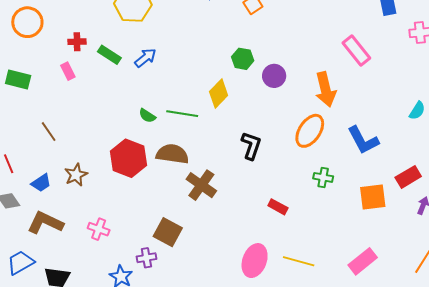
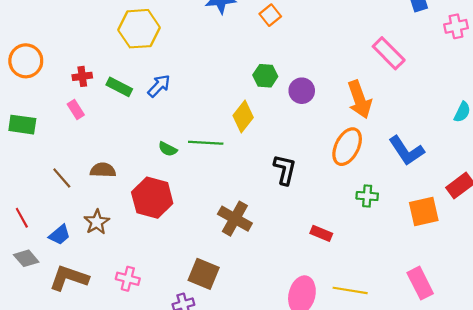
brown semicircle: (172, 154) -> (103, 170), moved, size x0.7
pink rectangle: (363, 261) -> (420, 283), turned -72

